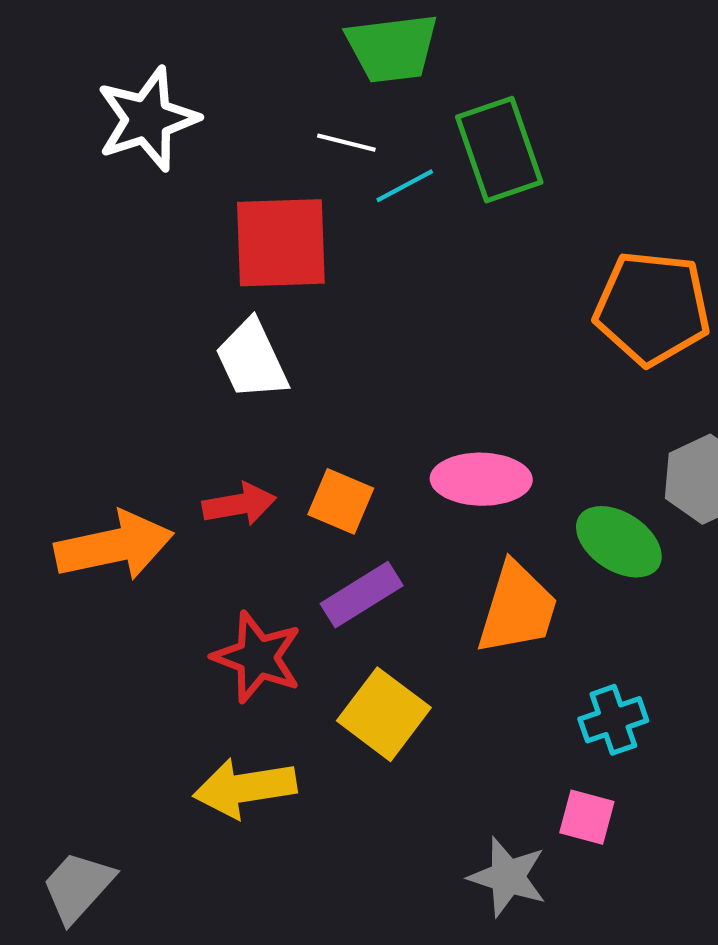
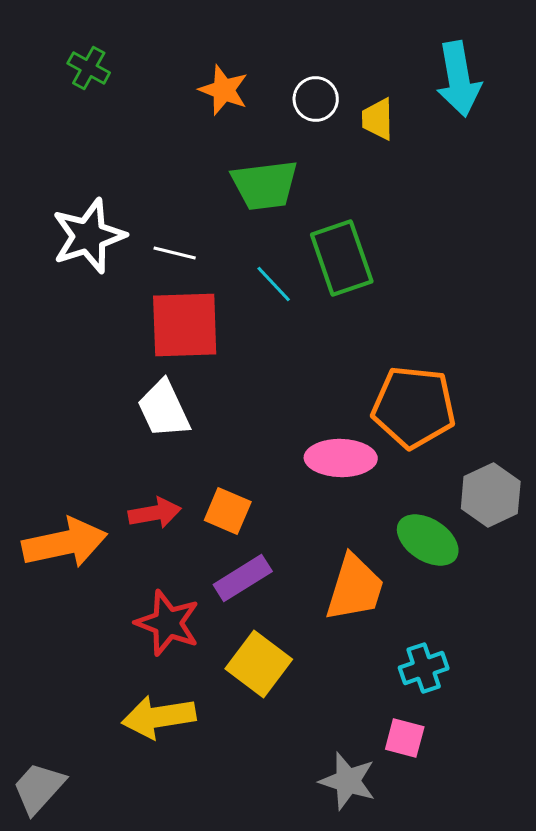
white line: (346, 143) -> (175, 253), moved
cyan line: (405, 186) -> (274, 284), turned 75
orange pentagon: (652, 308) -> (414, 407), moved
pink ellipse: (481, 479) -> (341, 458), moved

